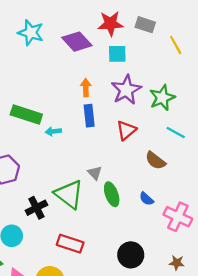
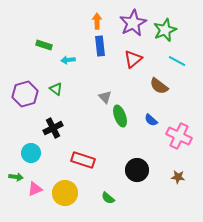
green rectangle: (26, 115) -> (44, 45), size x0.6
green triangle: (69, 194) -> (56, 89), moved, size x0.5

